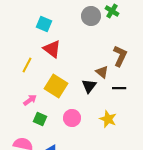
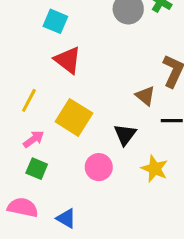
yellow line: (27, 65) -> (29, 100), moved
black triangle: (89, 86) -> (125, 135), moved
green square: (40, 119) -> (37, 169), moved

